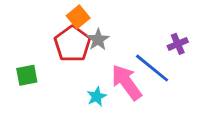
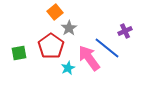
red pentagon: (72, 44) -> (51, 46), moved

